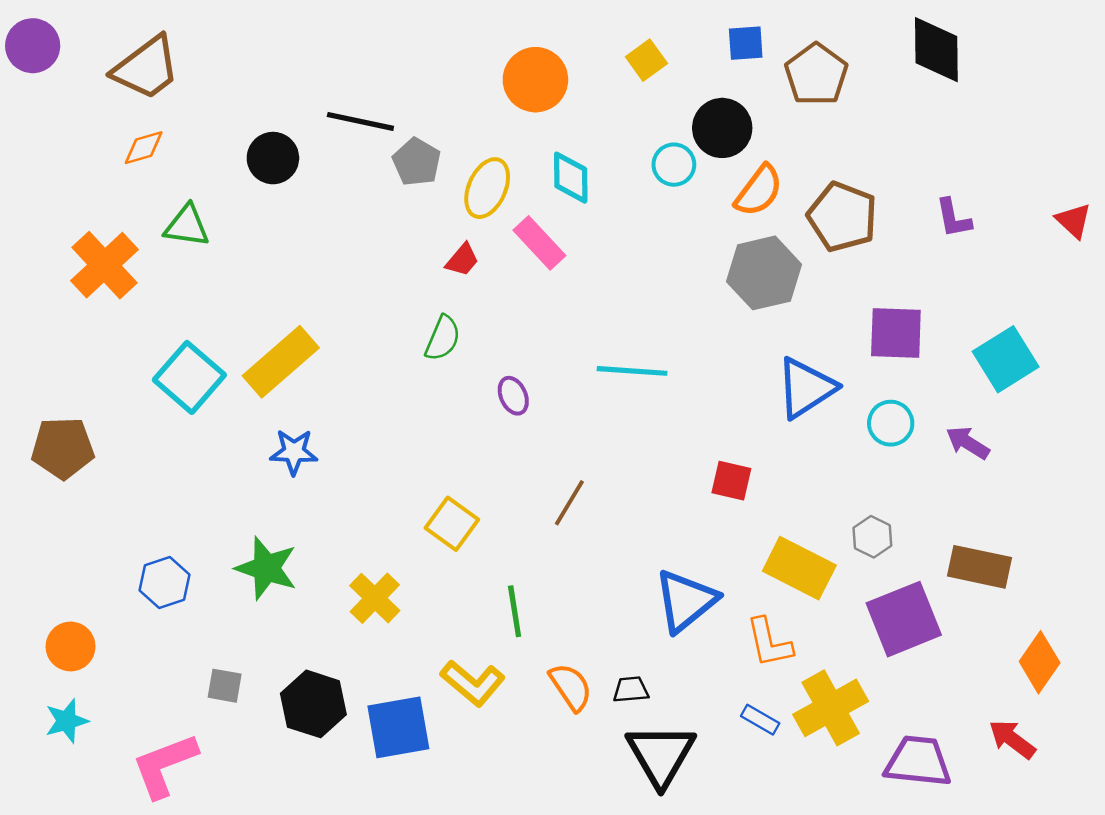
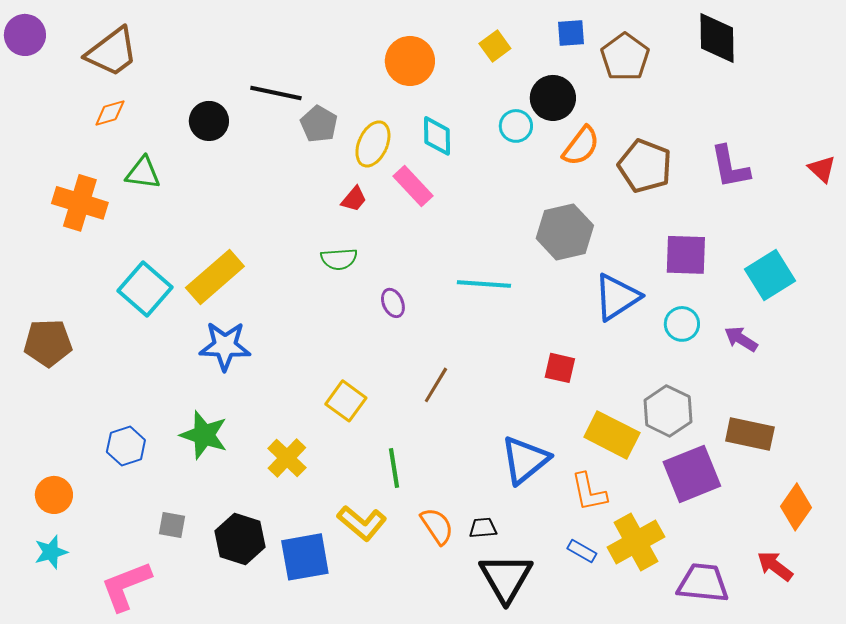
purple L-shape: (953, 218) -> (730, 167), size x1.4
orange cross: (104, 265) -> (80, 203), turned -30
gray hexagon: (764, 273) -> (565, 232), moved
green semicircle: (443, 338) -> (339, 259), turned 63
blue star: (294, 452) -> (225, 346), size x1.4
gray hexagon: (872, 537) -> (668, 411), size x1.6

